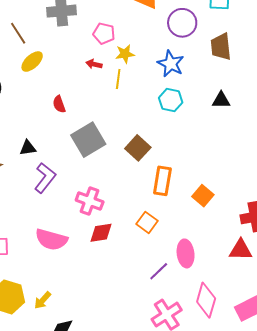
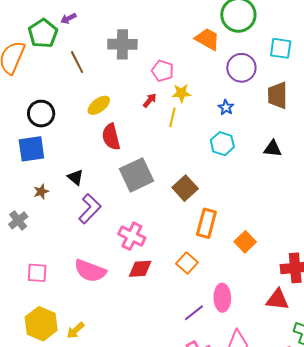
yellow ellipse: (32, 62) -> (99, 105), moved
red arrow: (94, 64) -> (150, 100), turned 112
blue star: (171, 64) -> (226, 107), size x0.6
red semicircle: (59, 104) -> (111, 137), size x1.5
black triangle: (28, 148) -> (76, 177), turned 42

